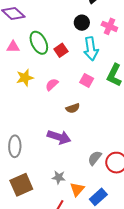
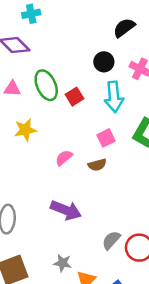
pink square: (87, 80) -> (106, 138), turned 32
pink semicircle: (52, 85) -> (64, 158), moved
brown semicircle: (73, 108) -> (97, 165), moved

